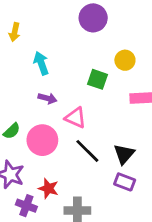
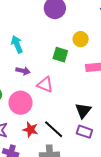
black line: (87, 151) -> (54, 129), moved
red star: (48, 188) -> (30, 130), moved

